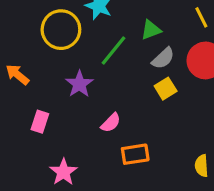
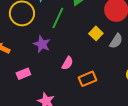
gray semicircle: (163, 58) -> (116, 41), moved
pink rectangle: (40, 122) -> (23, 74), turned 64

